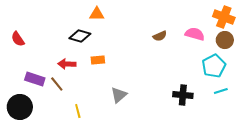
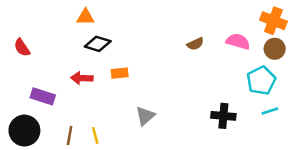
orange triangle: (97, 14) -> (85, 17), moved
brown line: (57, 84) -> (70, 135), moved, turned 49

